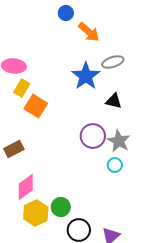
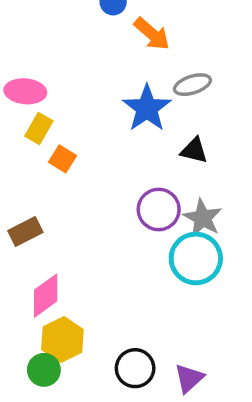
orange square: (36, 106) -> (62, 159), size x0.7
cyan circle: (115, 165) -> (196, 258), size x2.0
green circle: (61, 207) -> (44, 370), moved

